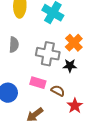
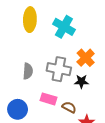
gray semicircle: (14, 45) -> (28, 71), moved

